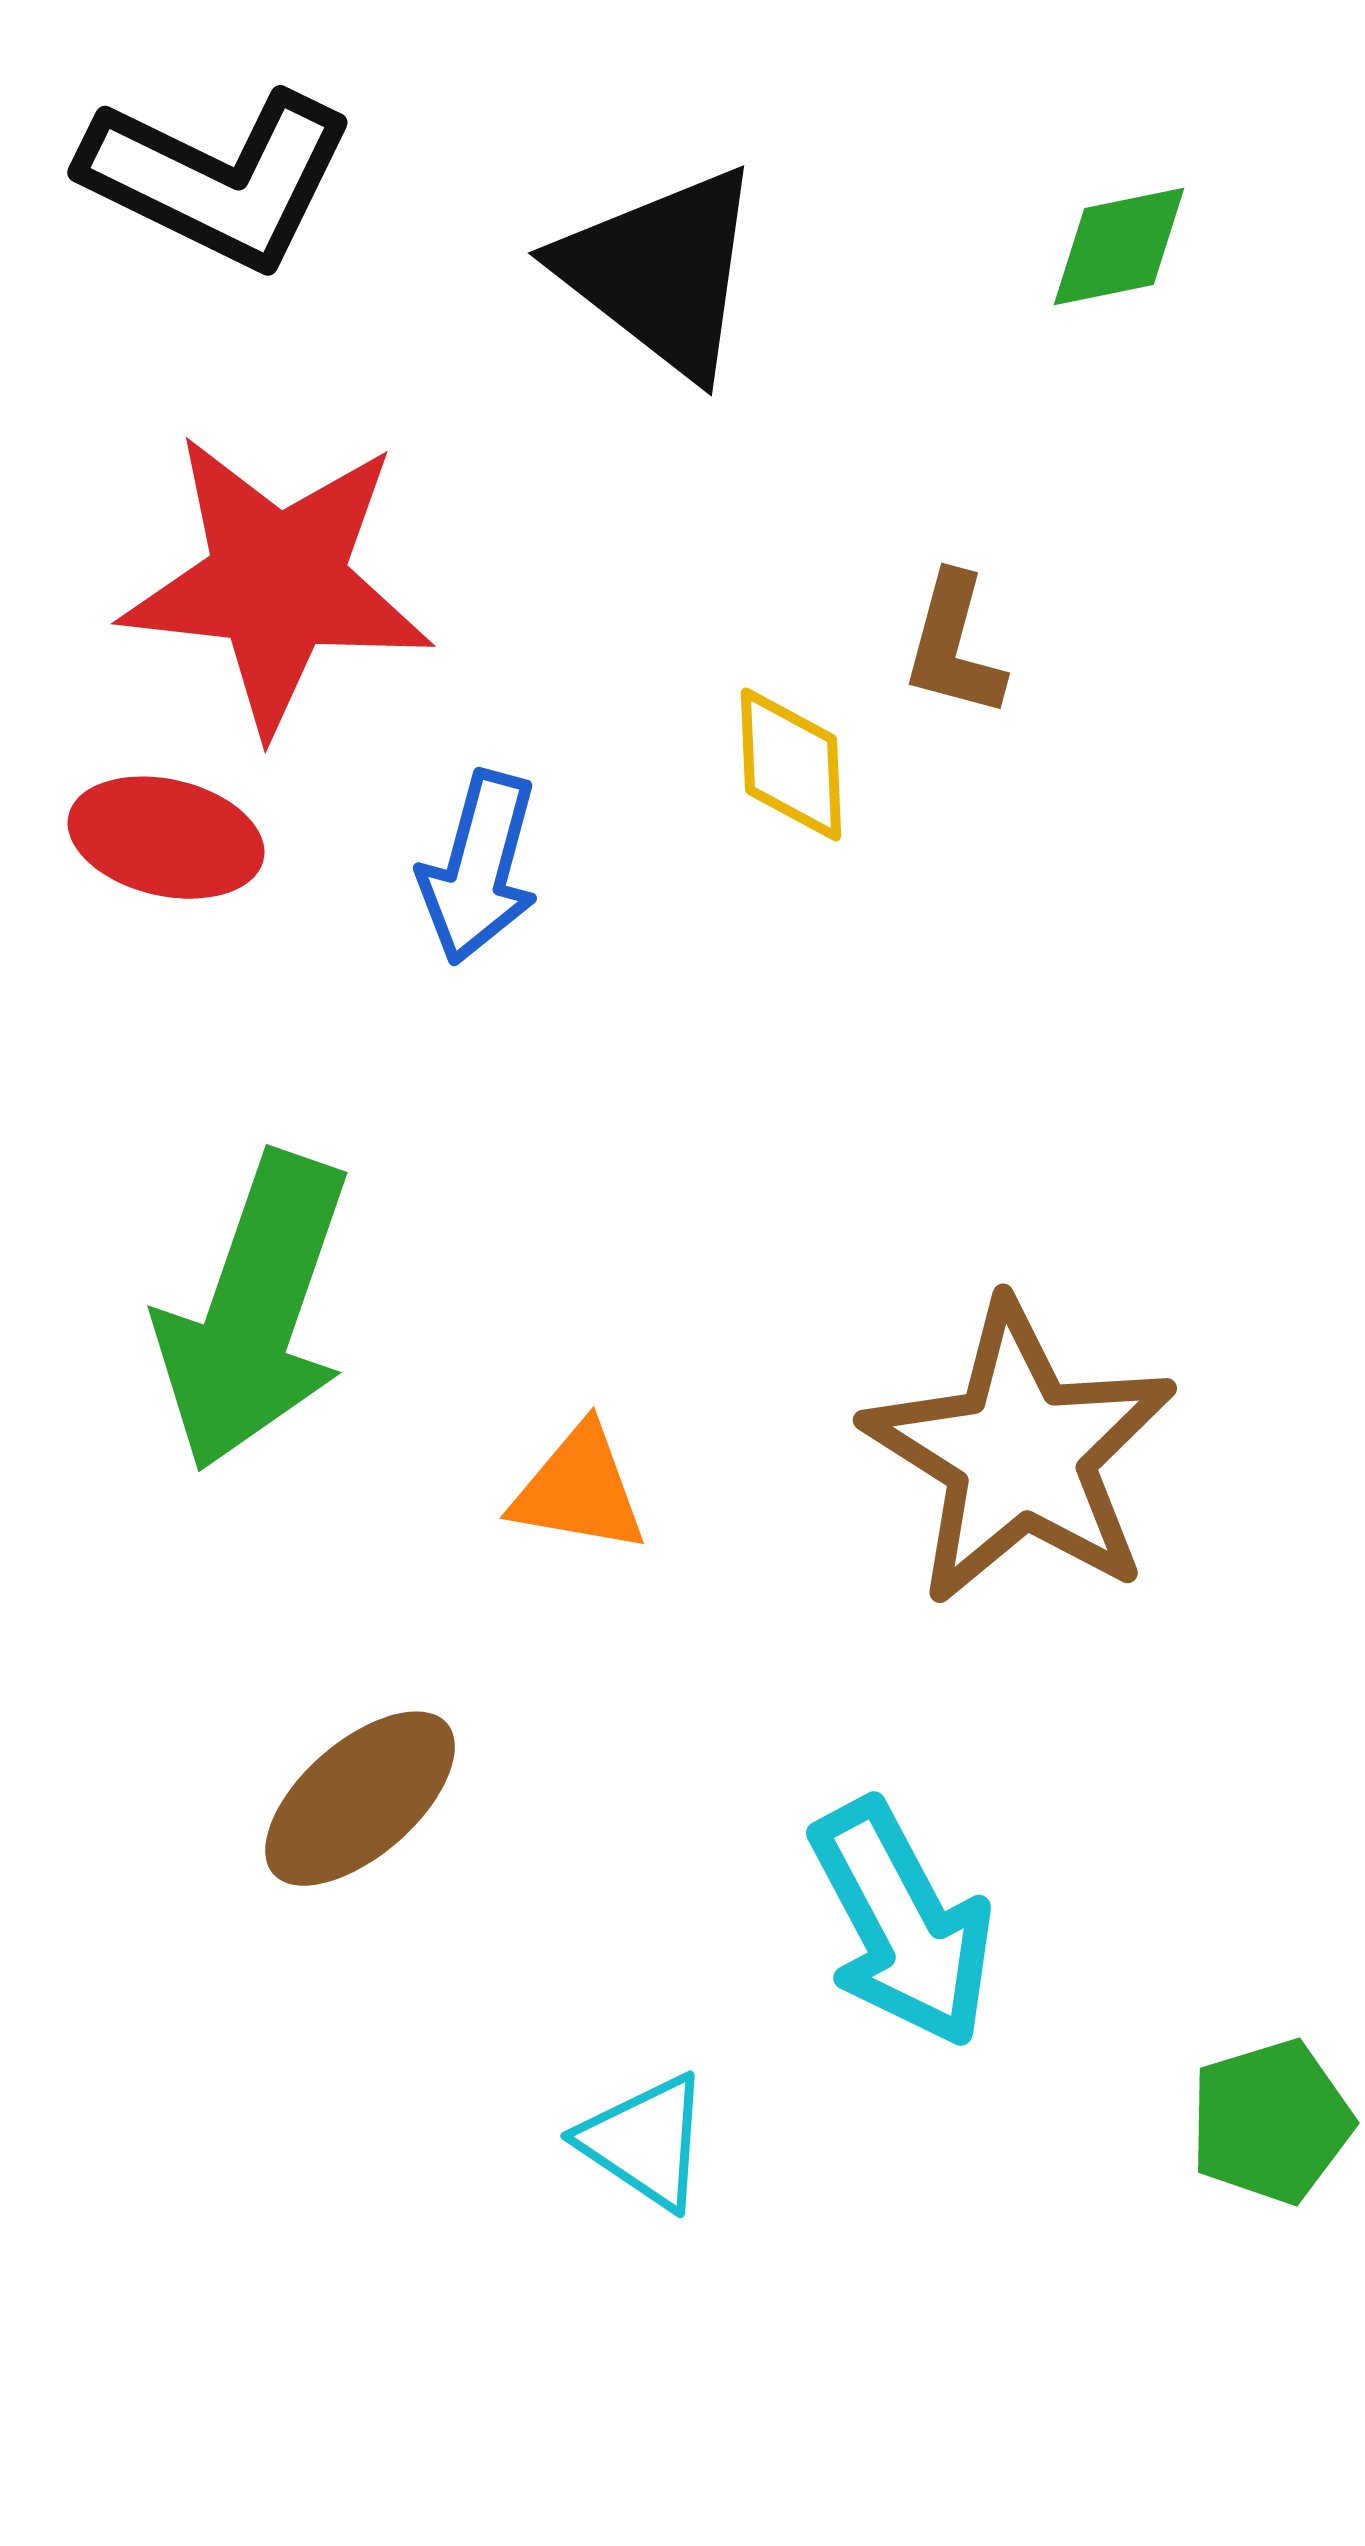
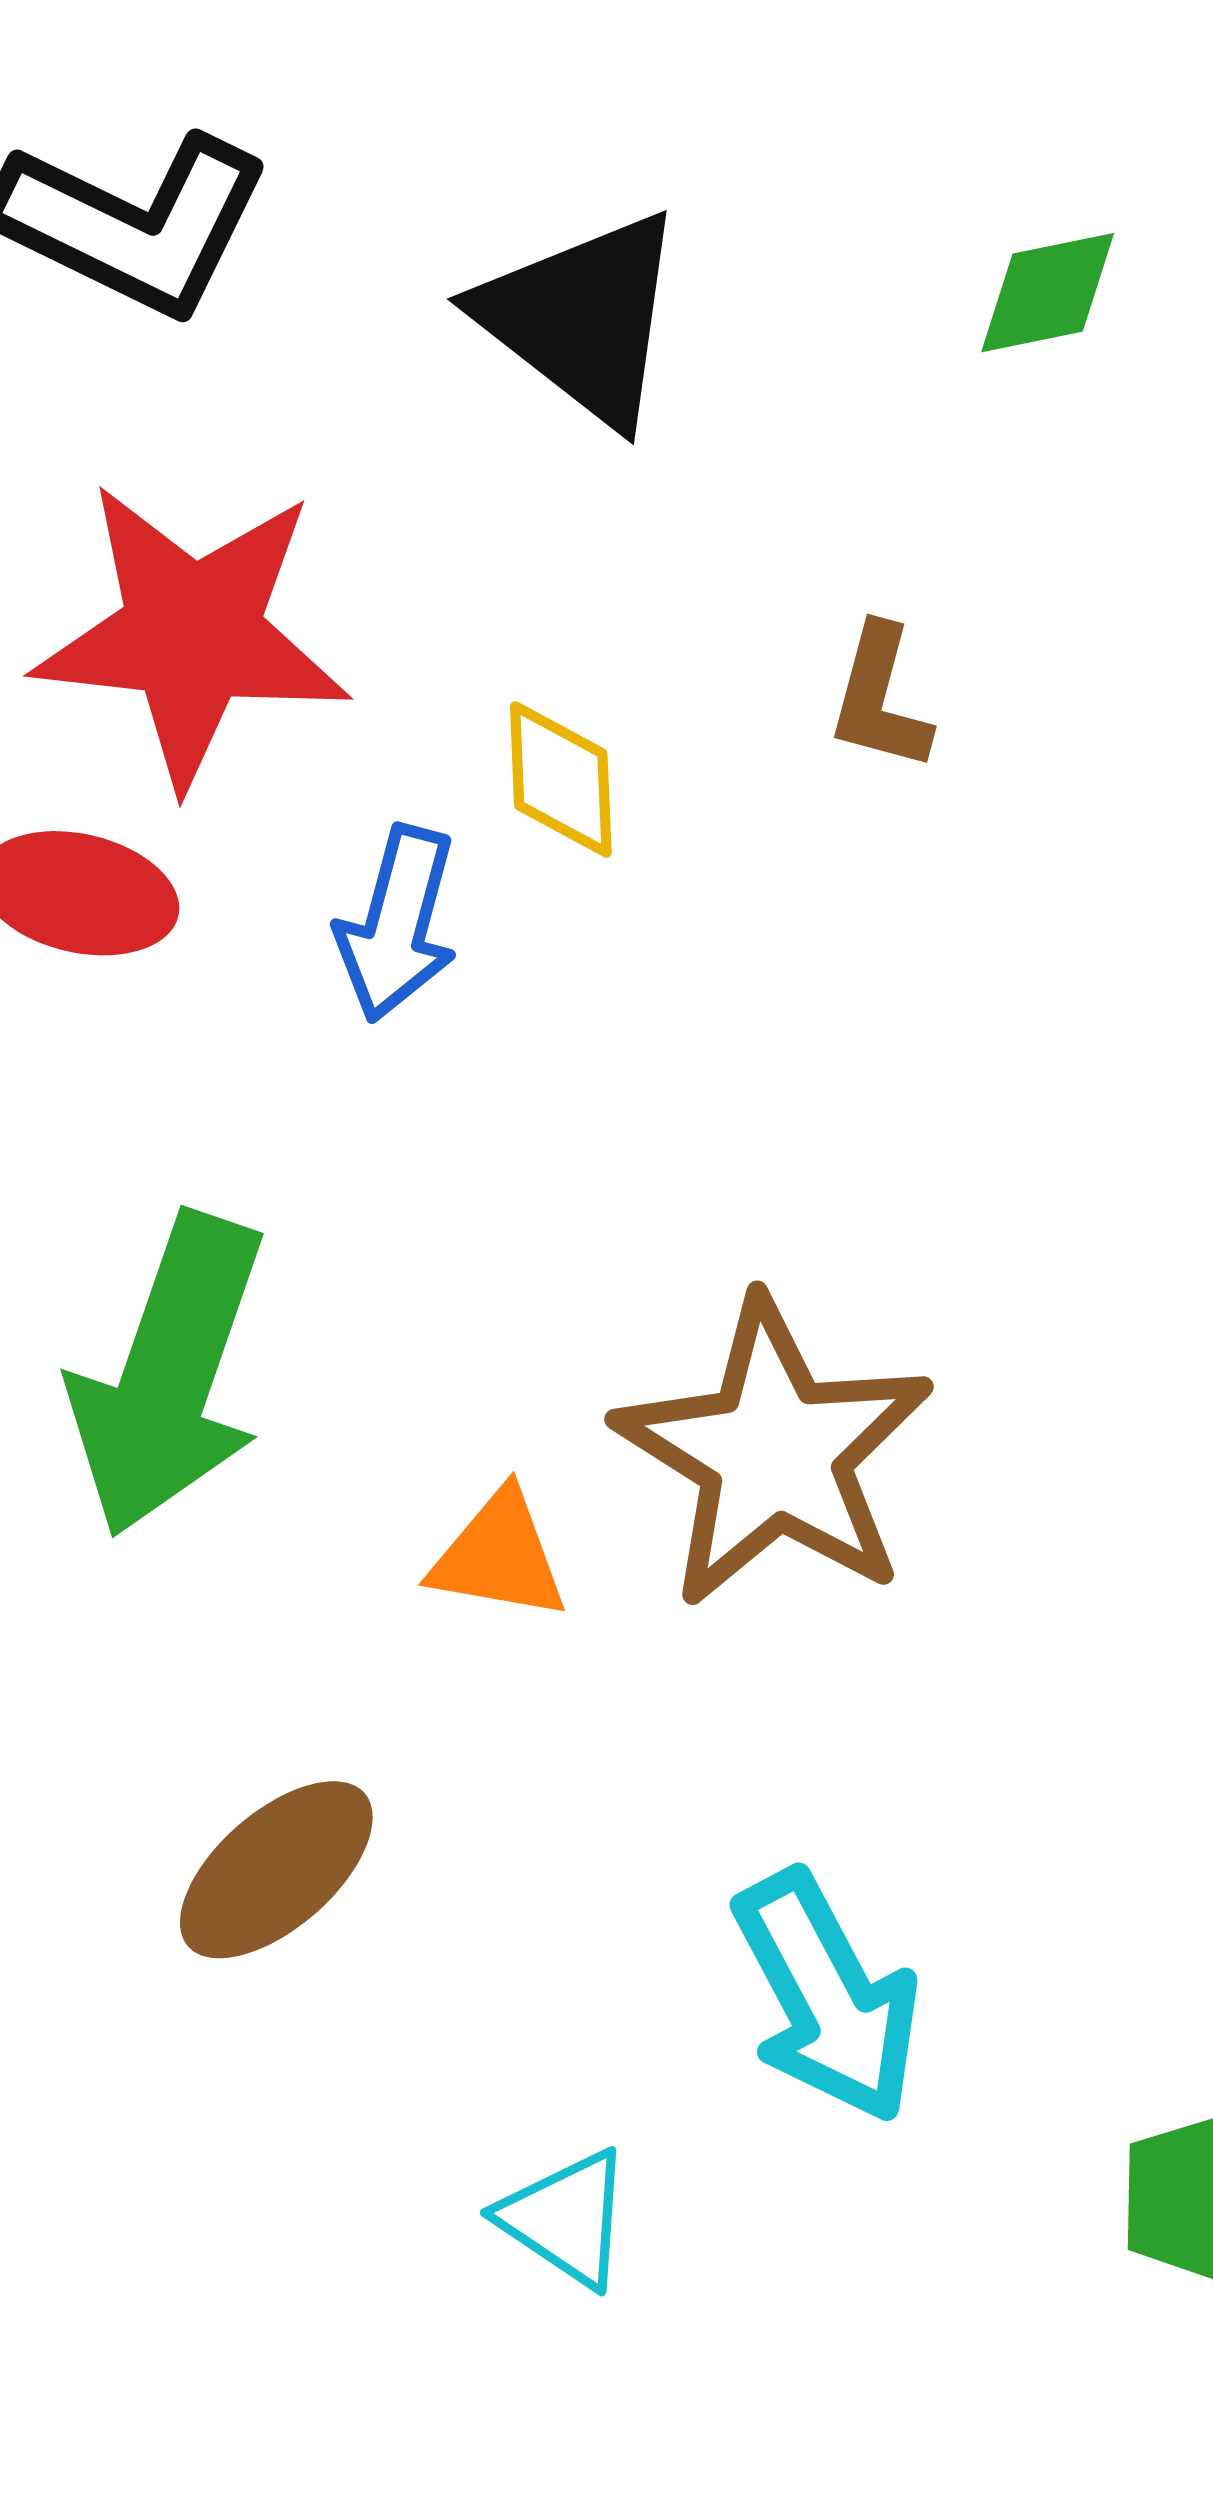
yellow diamond: (791, 765) -> (561, 779), moved
brown star: (1020, 1454) -> (774, 1453), moved

